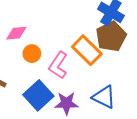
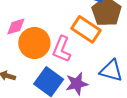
orange circle: (32, 54) -> (34, 43), size x1.8

